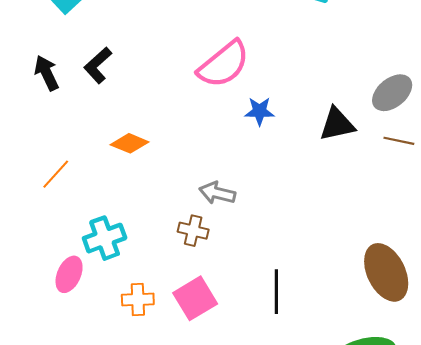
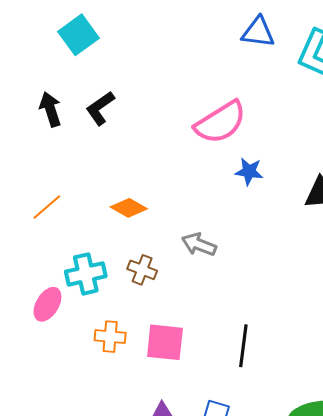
orange diamond: (130, 143) -> (129, 208), moved
brown cross: (193, 231) -> (142, 270), moved
pink square: (195, 298) -> (165, 342), turned 30

